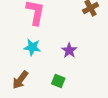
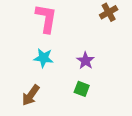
green square: (58, 81) -> (82, 89), moved

